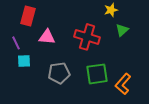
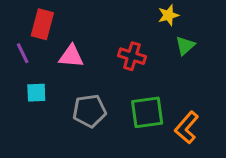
red cross: (87, 37) -> (132, 56), size x0.7
purple line: (16, 43) -> (23, 53), moved

